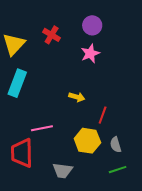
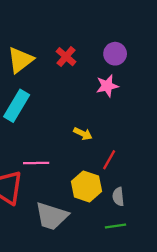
gray trapezoid: (63, 171) -> (52, 216), size x1.4

